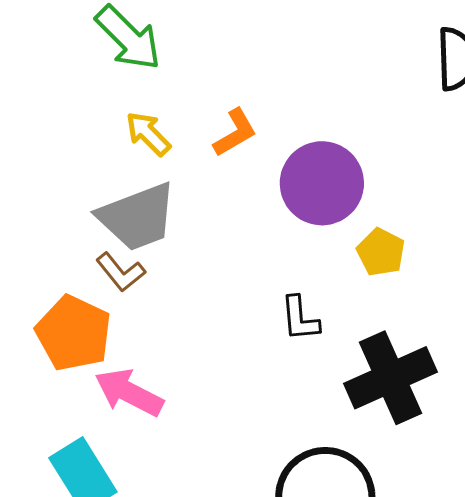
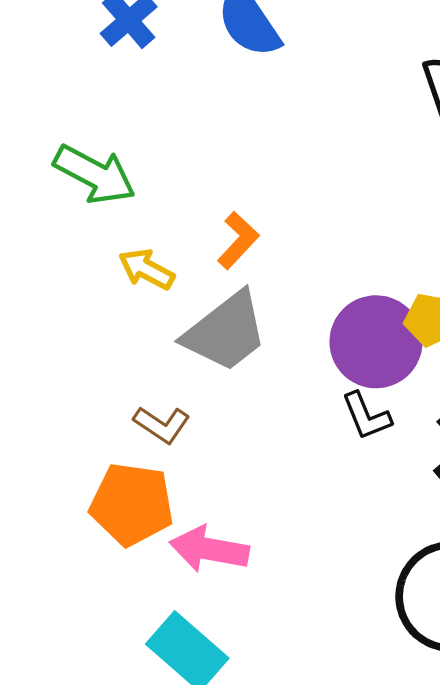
purple circle: (322, 183) -> (376, 342), moved
gray trapezoid: (137, 217) -> (226, 332), moved

